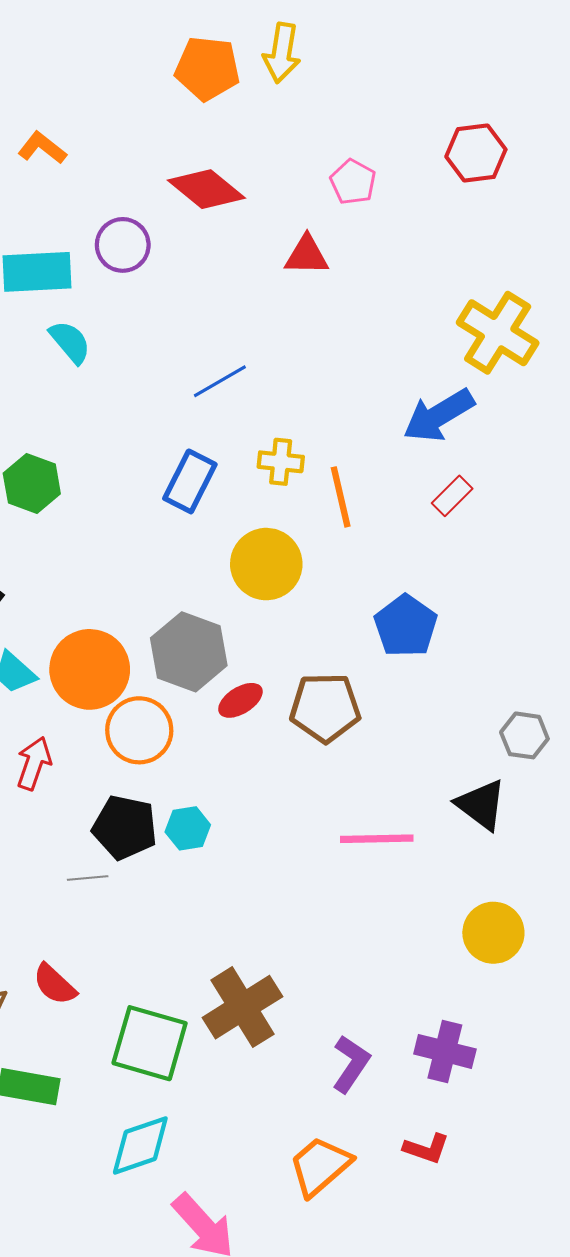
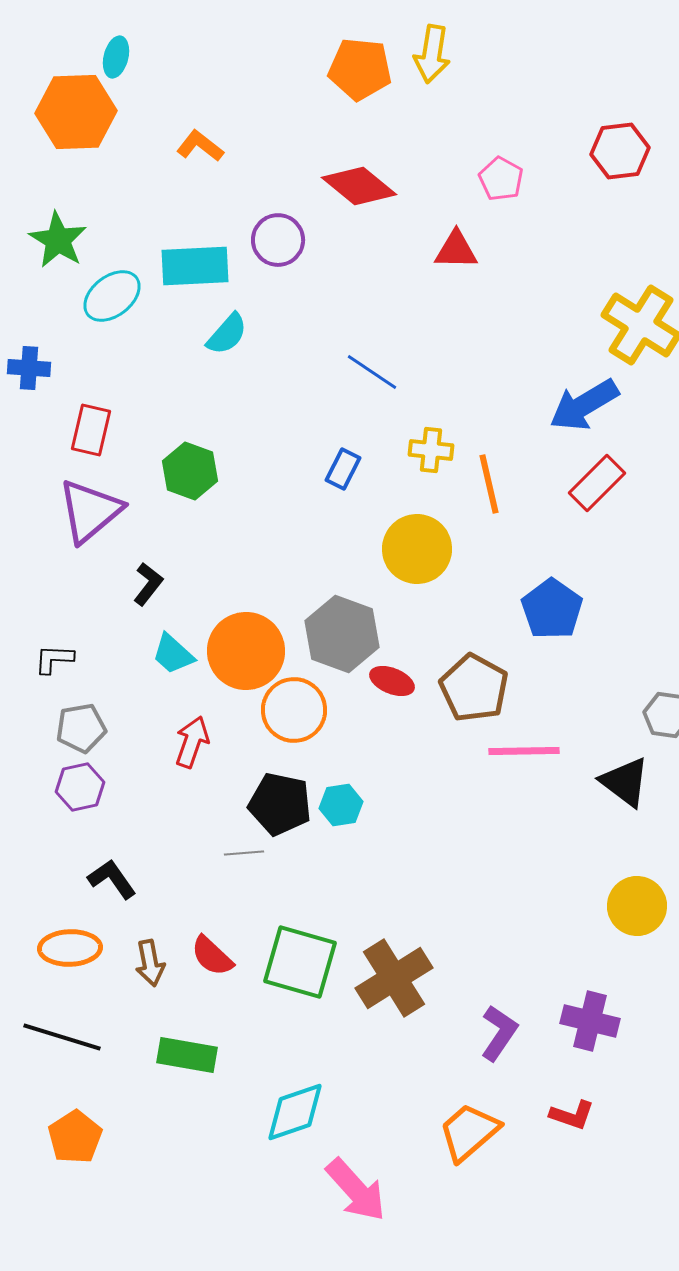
cyan semicircle: (70, 342) -> (227, 334), turned 81
blue line: (220, 381) -> (372, 372), turned 64
blue rectangle: (190, 481) -> (343, 469), size x0.7
red rectangle: (452, 496) -> (597, 483), size x1.4
red ellipse: (240, 700) -> (392, 681), turned 54
brown pentagon: (325, 708) -> (474, 688), turned 30
pink line: (377, 839) -> (524, 751), moved
green square: (150, 1043) -> (300, 962), moved

